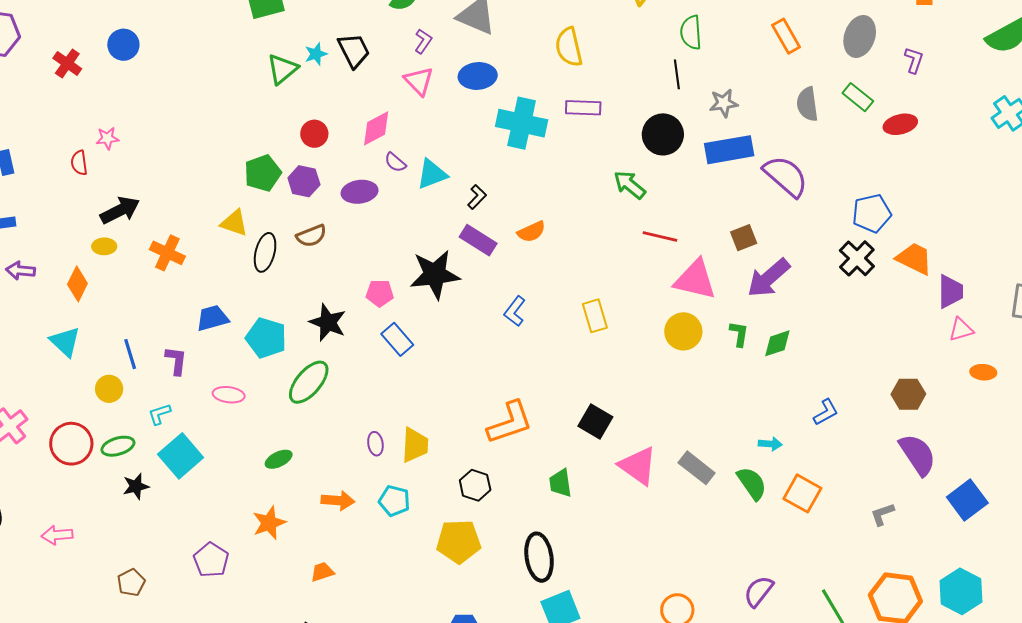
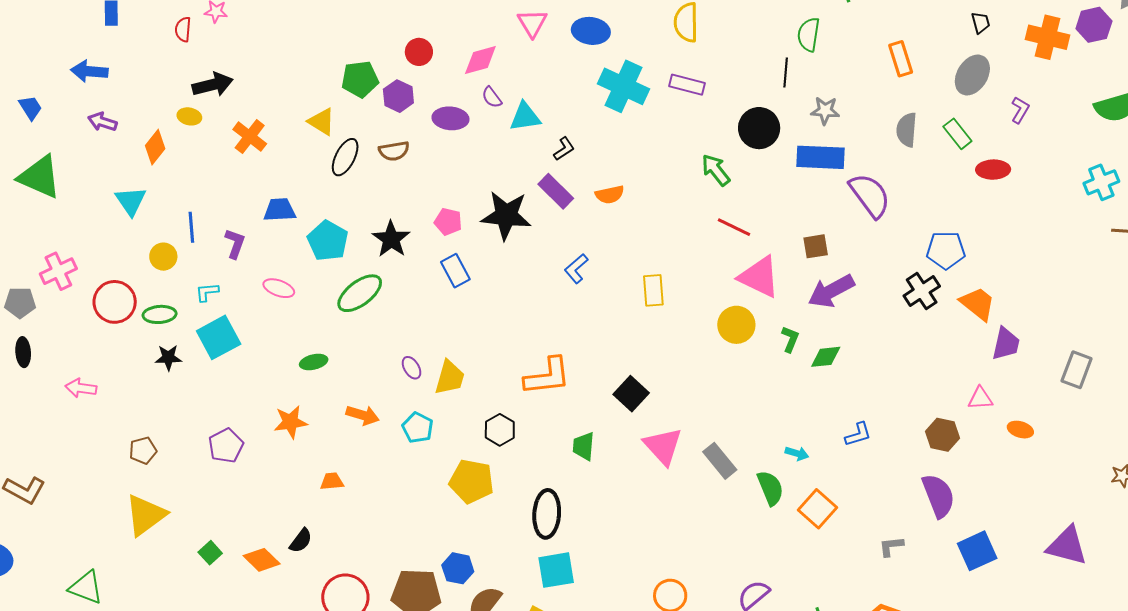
pink triangle: (961, 330) -> (980, 398), moved
purple ellipse: (375, 444) -> (412, 368), turned -35

